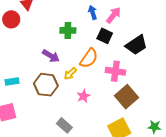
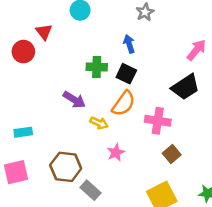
pink arrow: (113, 15) -> (196, 50), moved
black square: (105, 36) -> (126, 74), moved
yellow arrow: (70, 74) -> (99, 123), turned -112
brown hexagon: (46, 85) -> (66, 167), moved
brown square: (126, 97) -> (172, 154), size x0.6

